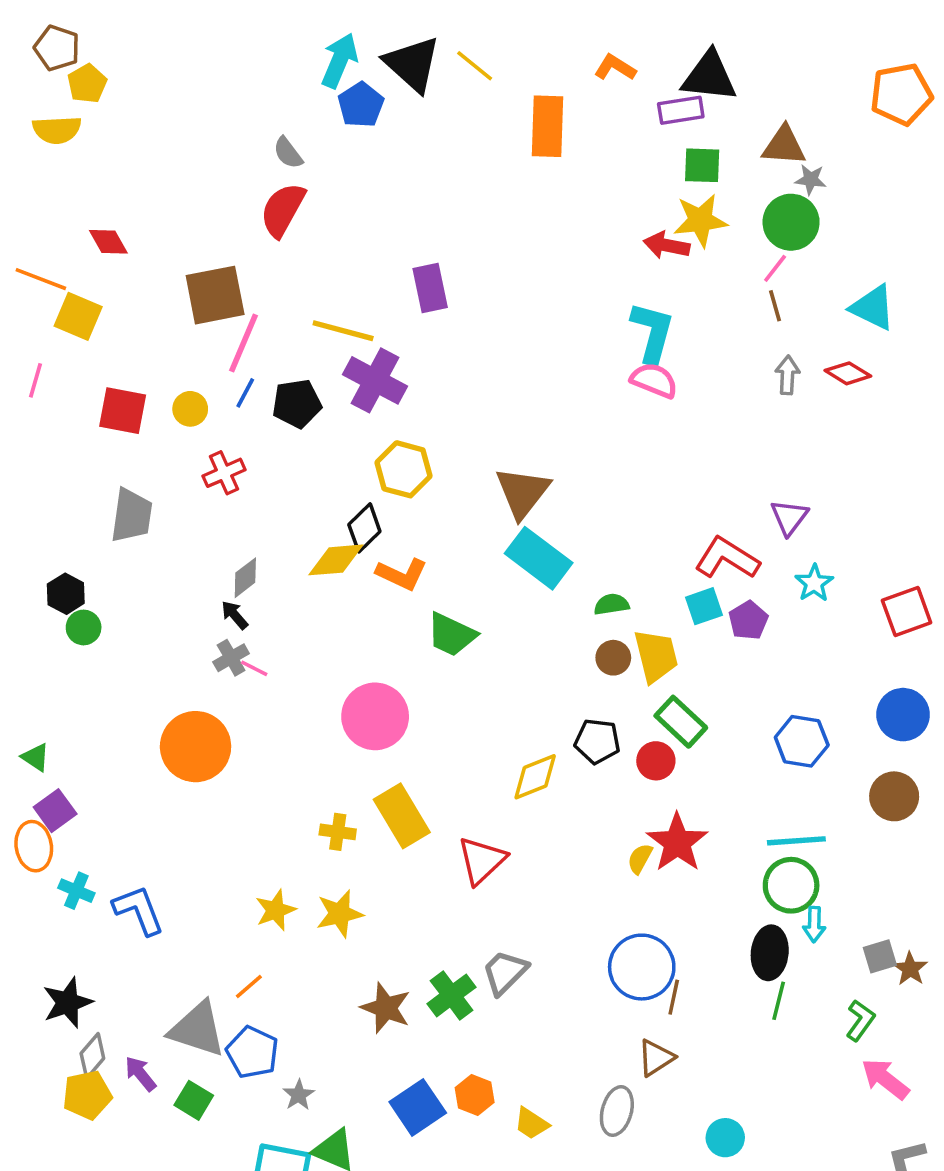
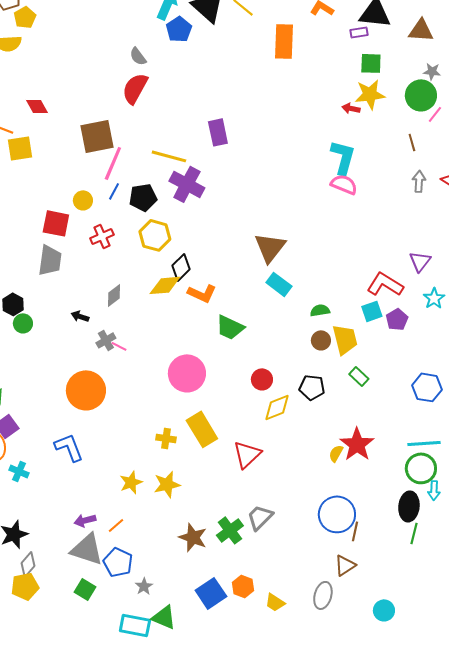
purple rectangle: (681, 110) -> (359, 32), size x0.7
brown triangle: (784, 146) -> (421, 30), moved
red arrow: (667, 245) -> (351, 108), size x0.7
pink line: (775, 268) -> (435, 114), moved
yellow square: (78, 316) -> (20, 148), turned -32
red square: (123, 411) -> (56, 223), moved
yellow hexagon: (404, 469) -> (155, 235), moved
cyan rectangle: (539, 558) -> (279, 284), size x0.7
black arrow: (235, 615) -> (80, 316), moved, turned -30
green rectangle: (681, 722) -> (359, 376), size x0.7
red circle: (656, 761) -> (262, 379), moved
blue L-shape: (139, 910) -> (69, 447), moved
purple arrow: (140, 1074) -> (85, 520), moved, turned -65

